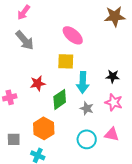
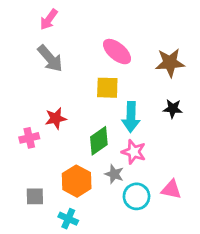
brown star: (115, 16) -> (170, 63), moved
red star: (38, 83) -> (56, 118), moved
pink star: (114, 102) -> (134, 152), moved
gray star: (87, 108) -> (114, 174), moved

